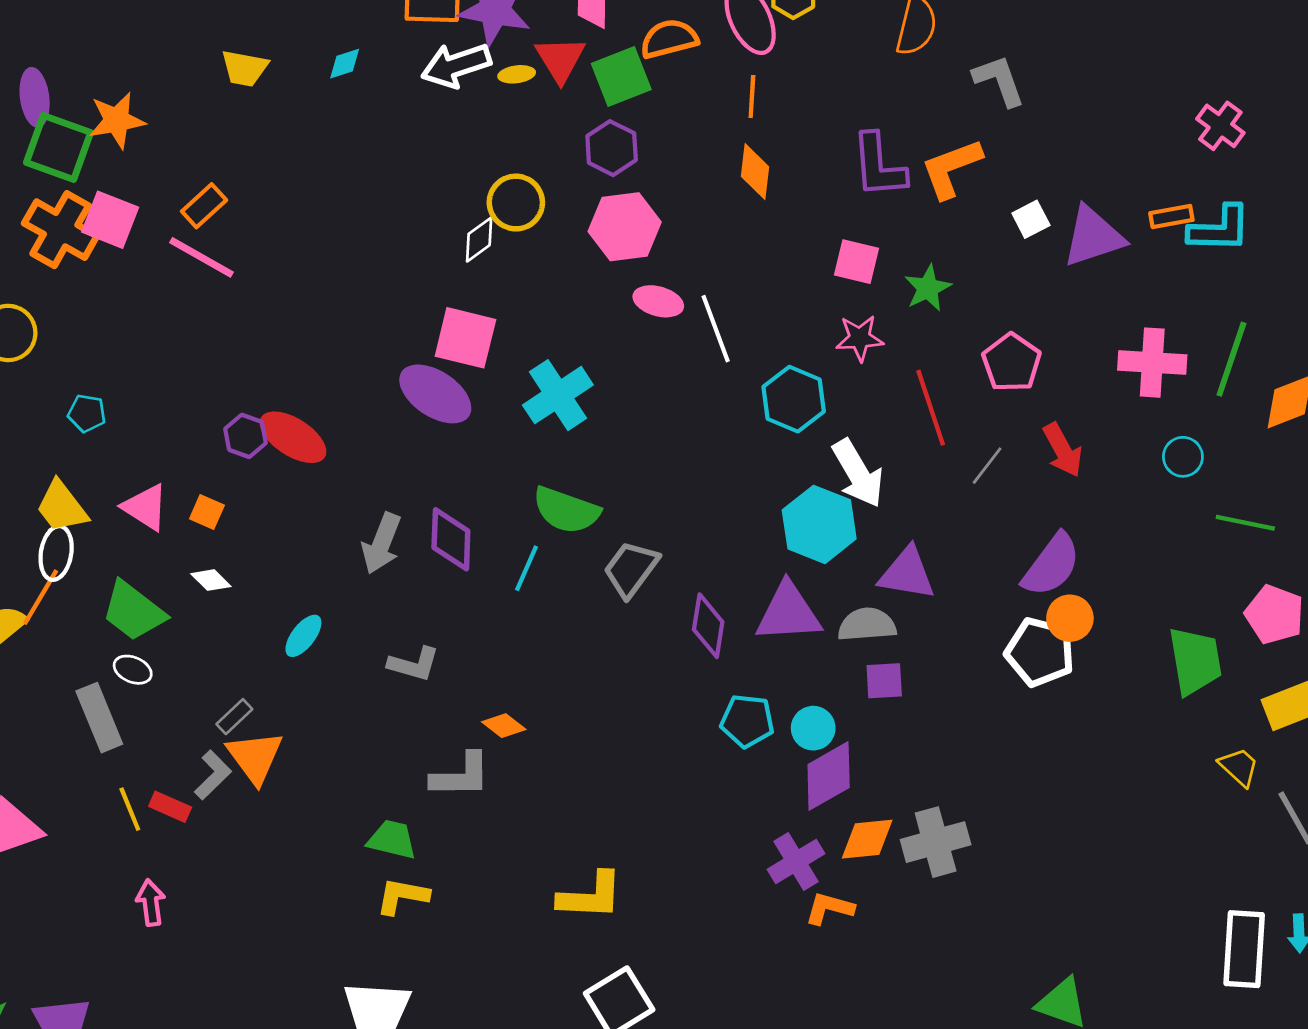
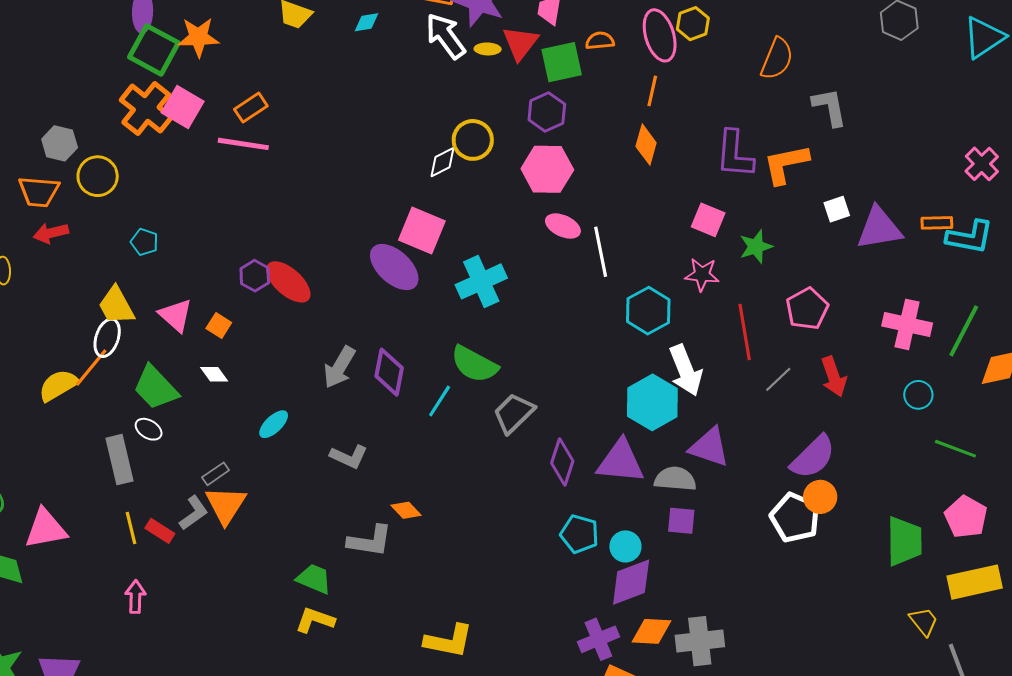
orange semicircle: (669, 39) -> (600, 41), size x0.7
white arrow: (456, 65) -> (446, 36), turned 63
pink line: (202, 257) -> (243, 144), turned -30

